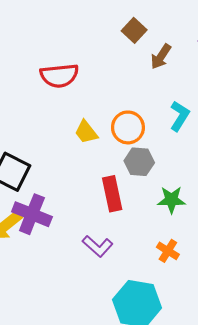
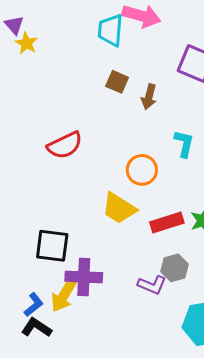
yellow trapezoid: (86, 132) -> (119, 208), moved, size x1.5
gray hexagon: (139, 162) -> (175, 268), moved
red rectangle: (112, 194) -> (167, 223), moved, turned -76

